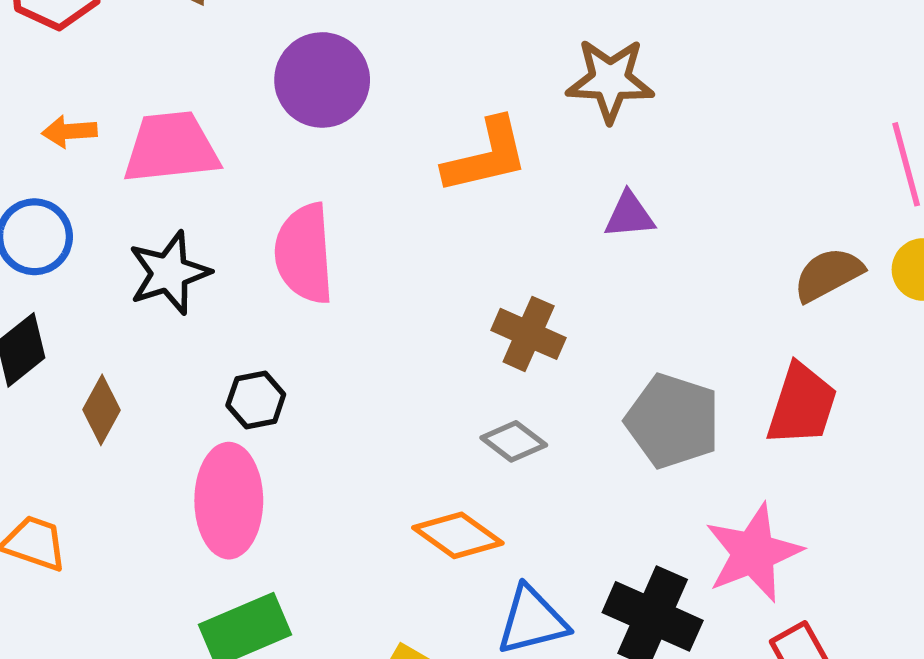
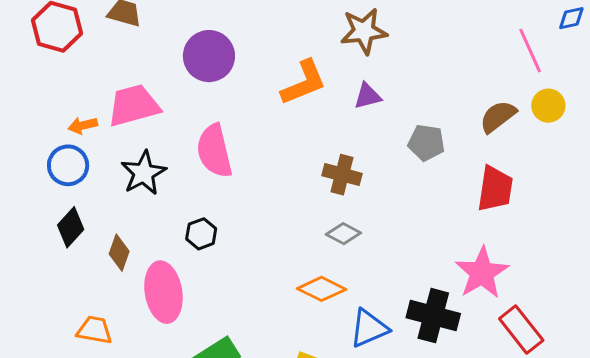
orange arrow: (69, 131) -> (83, 125), moved
purple triangle: (629, 215) -> (368, 96), moved
gray pentagon: (673, 421) -> (426, 143), moved, size x0.7
pink ellipse: (229, 501) -> (163, 292), moved

